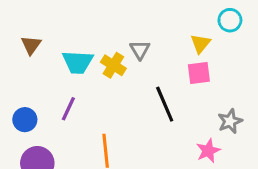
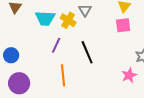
black line: (165, 104) -> (87, 52), moved
purple line: (68, 109) -> (56, 45), moved

